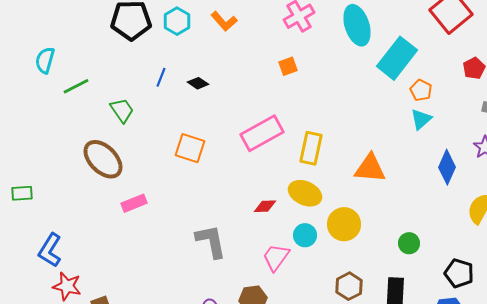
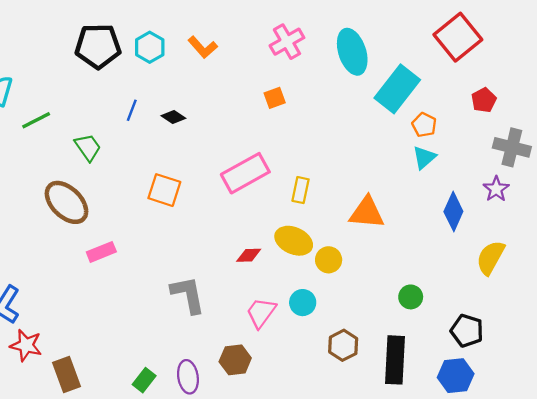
yellow rectangle: (311, 148) -> (300, 190), size x0.7
yellow circle: (344, 224) -> (329, 260), moved, size x0.7
cyan circle: (305, 235) -> (303, 303), moved

